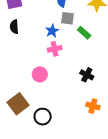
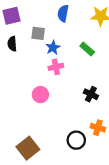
gray square: (67, 18) -> (38, 33), moved
brown square: (18, 104) -> (28, 148), moved
black circle: (43, 117) -> (76, 140), moved

